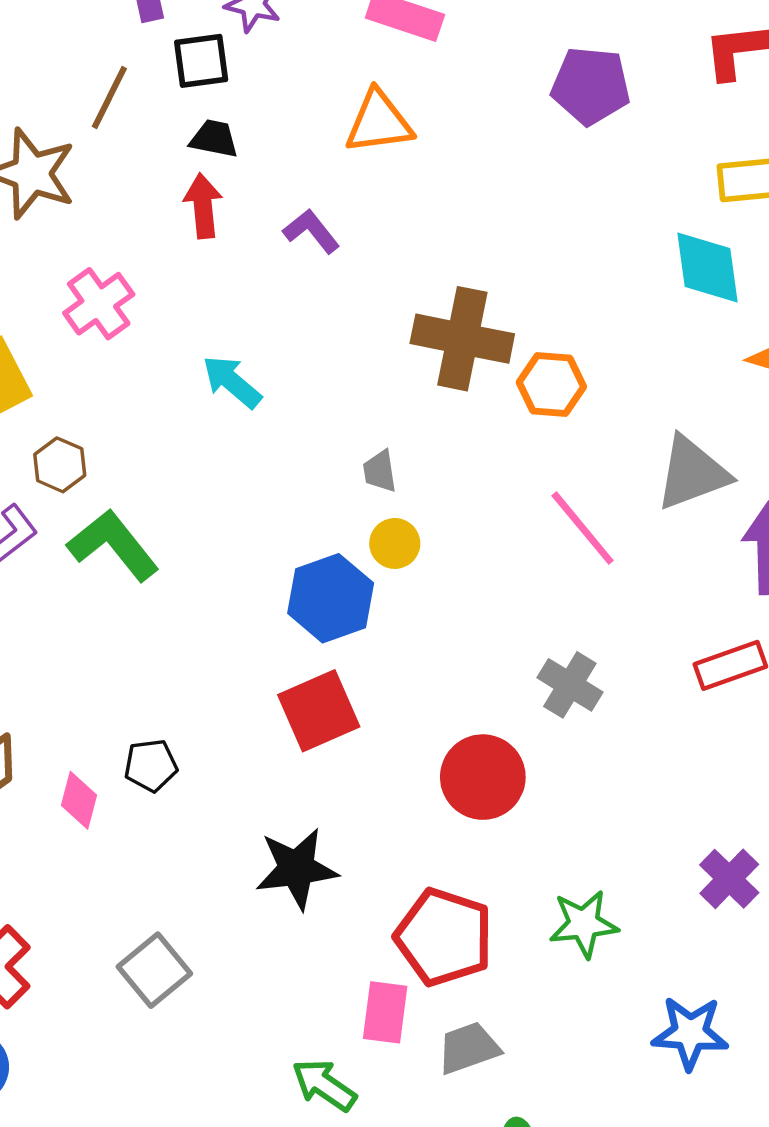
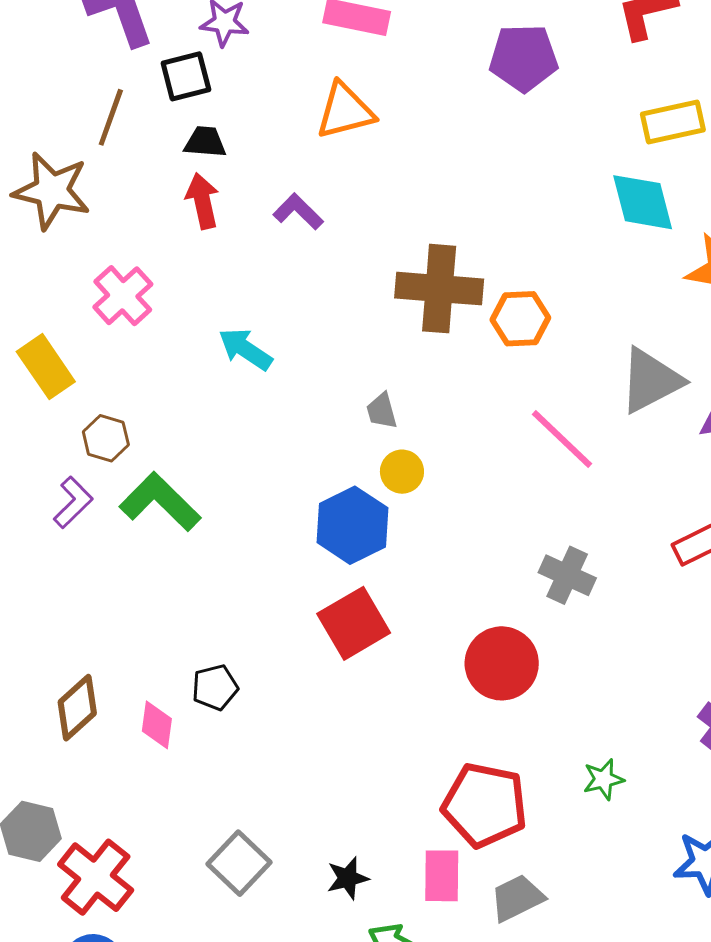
black star: (297, 869) -> (348, 878), moved, size x0.6
green star: (584, 924) -> (603, 779), size x0.7

